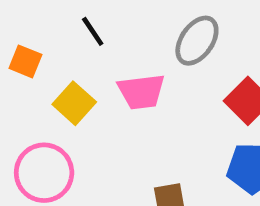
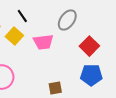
yellow square: (74, 103) -> (14, 36), moved

